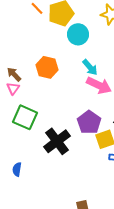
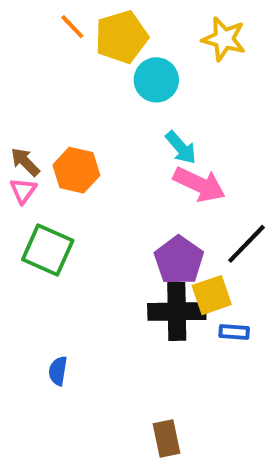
orange hexagon: (47, 67) -> (76, 170), moved
black cross: (57, 141) -> (177, 311), moved, turned 36
blue semicircle: (17, 169) -> (58, 371), moved

